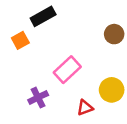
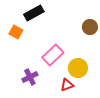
orange square: (20, 40) -> (16, 32), turned -32
yellow circle: (112, 90) -> (78, 68), moved

